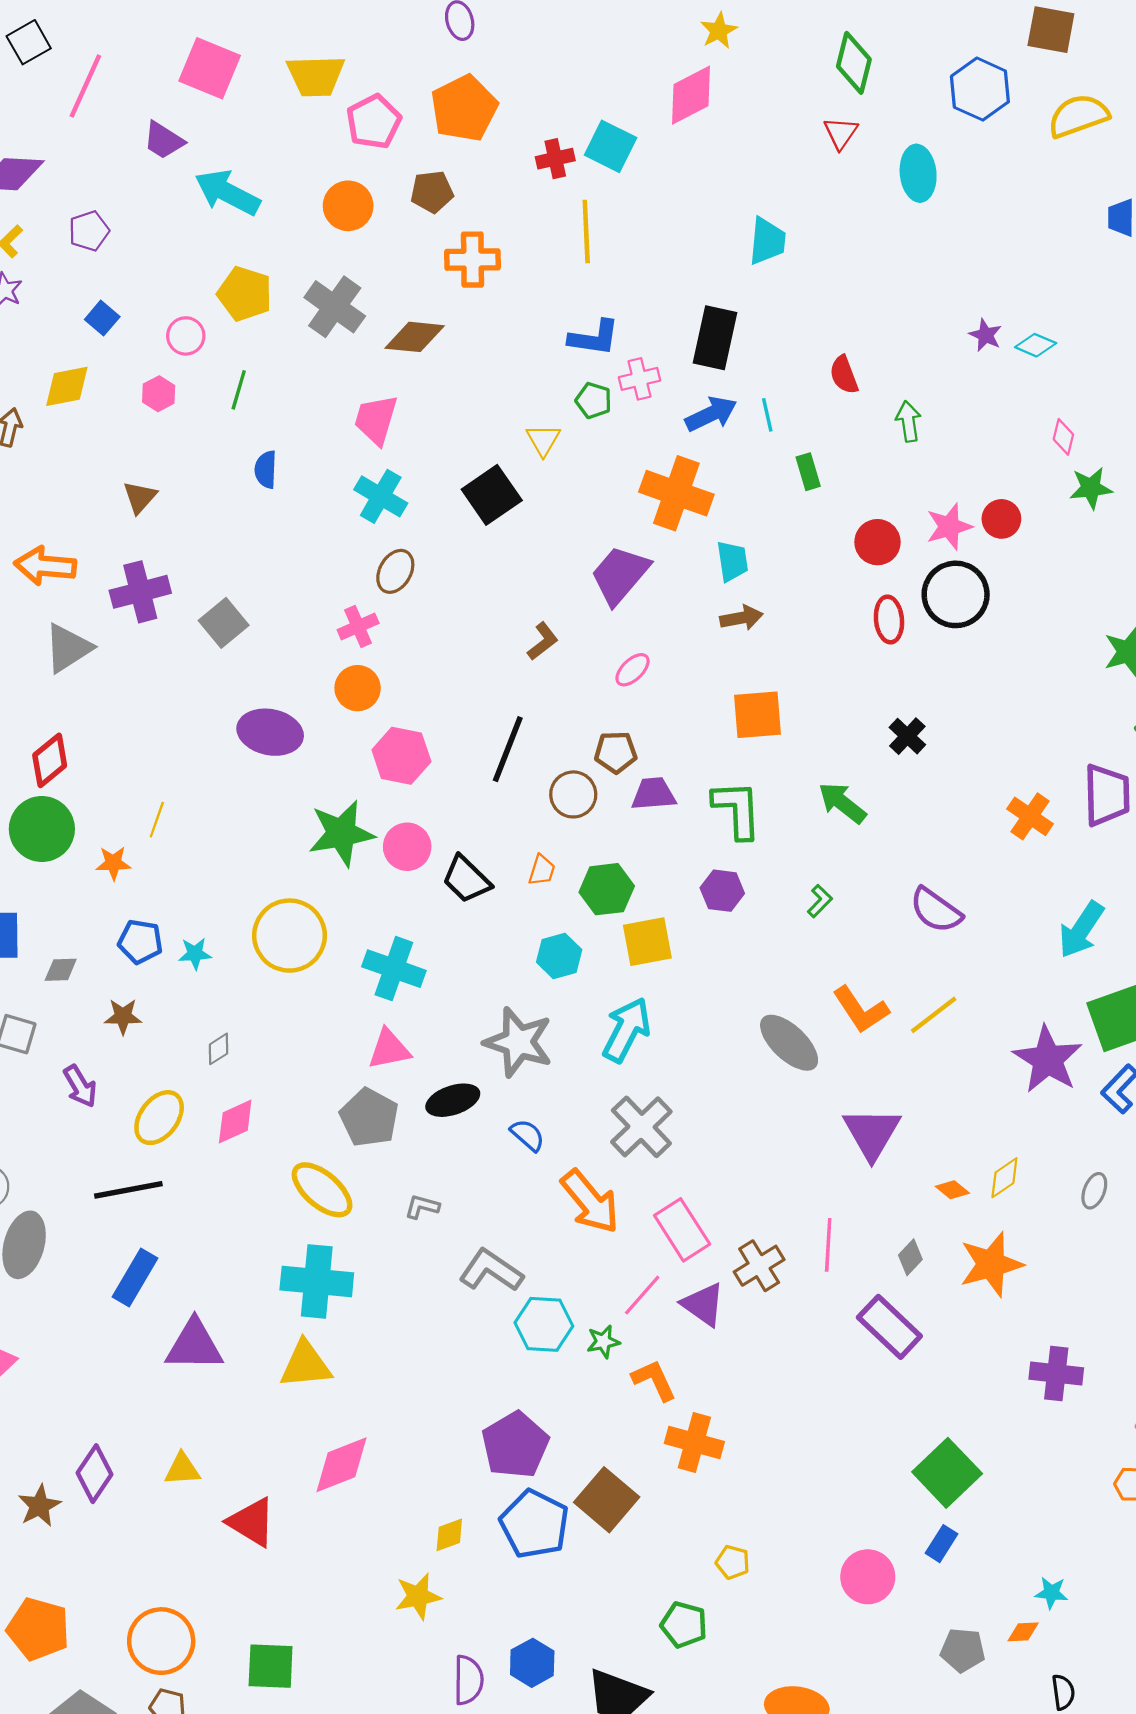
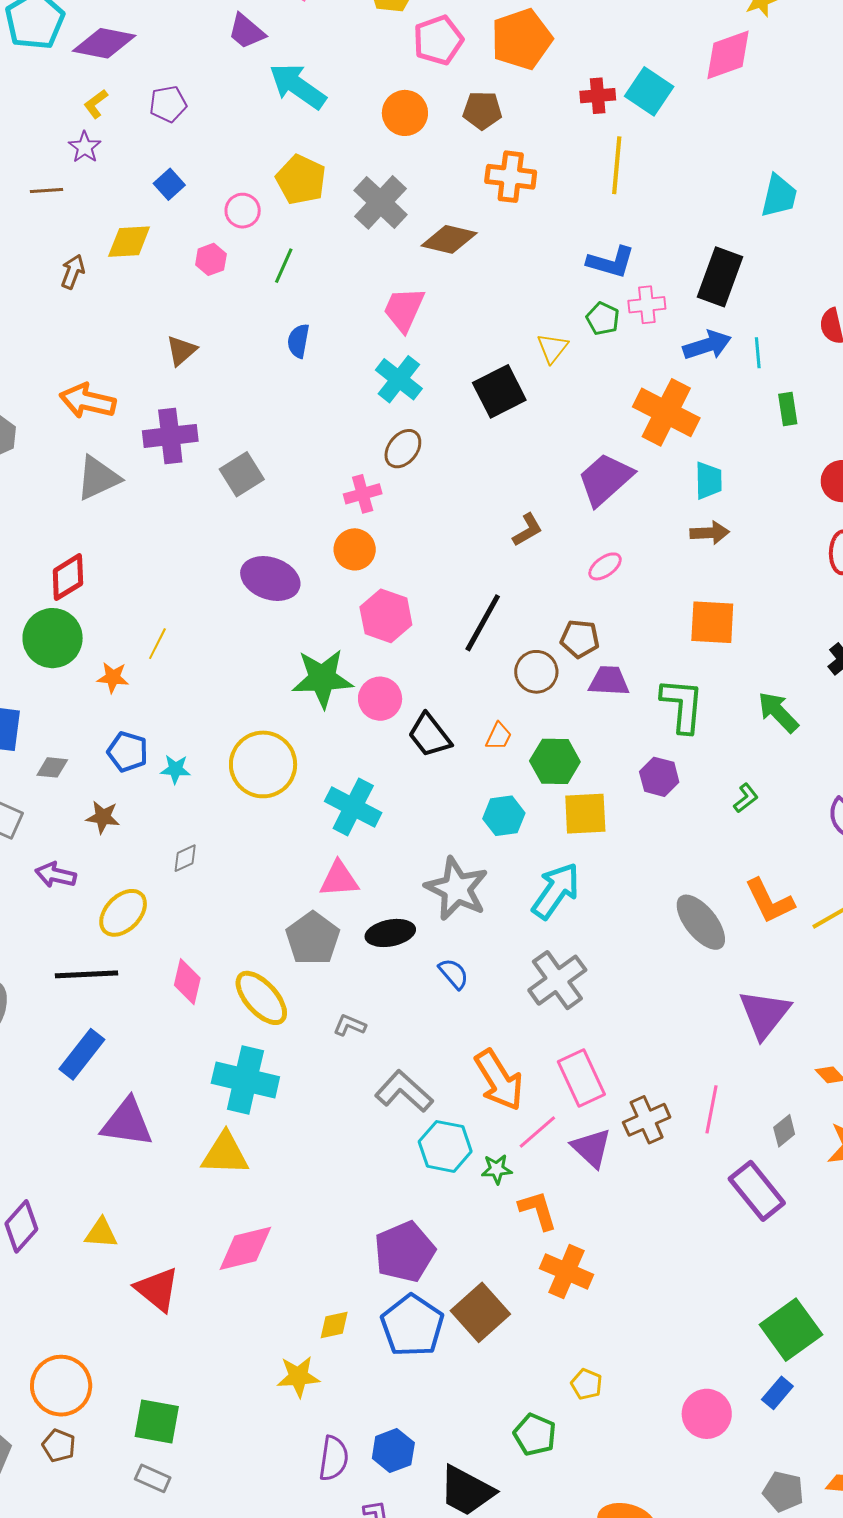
purple arrow: (80, 1086) -> (56, 875), turned 126
pink diamond: (235, 1122) -> (187, 982), moved, turned -60
orange arrow: (590, 1202) -> (499, 1080), moved

